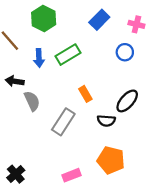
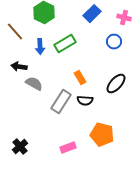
gray semicircle: (32, 101) -> (34, 84), turned -36
black semicircle: (106, 121) -> (85, 101), moved

